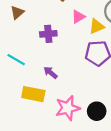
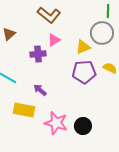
pink triangle: (78, 17) -> (54, 40), moved
pink star: (68, 108) -> (56, 123), turned 30

